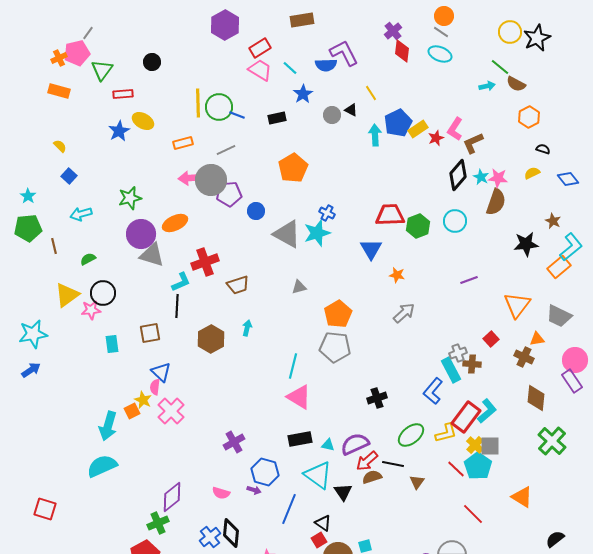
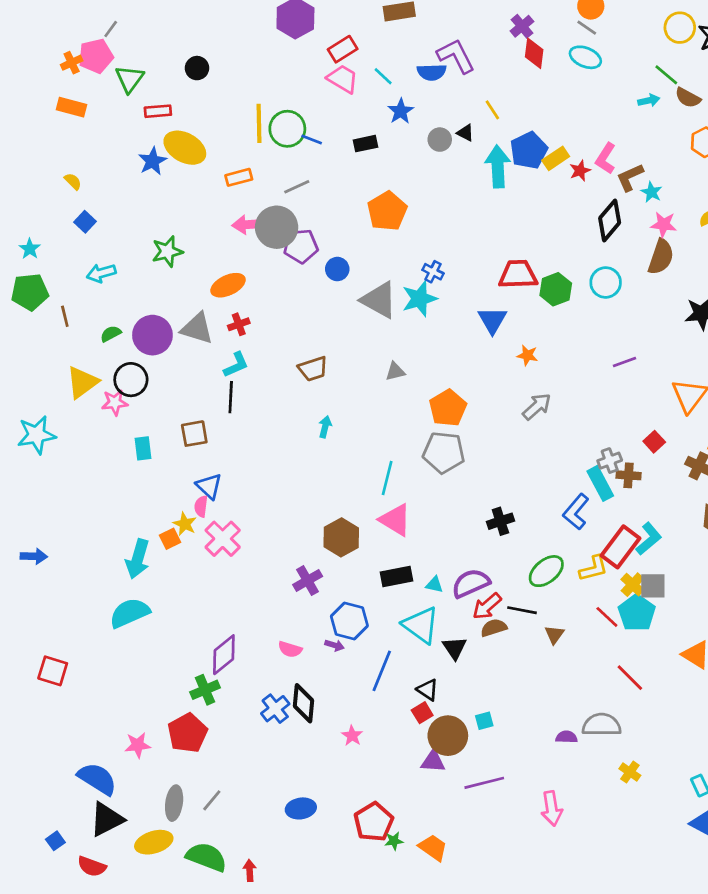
yellow ellipse: (143, 121) -> (185, 148), size x1.4
cyan arrow: (375, 135) -> (498, 167), size x1.4
cyan star: (481, 177) -> (651, 192), moved
purple circle: (141, 234) -> (152, 335), moved
red cross: (205, 262) -> (239, 324), moved, size x0.6
brown hexagon: (211, 339) -> (341, 537), moved
blue arrow: (31, 370) -> (34, 556), moved, turned 36

